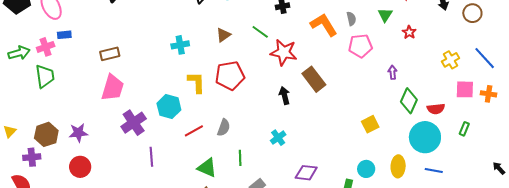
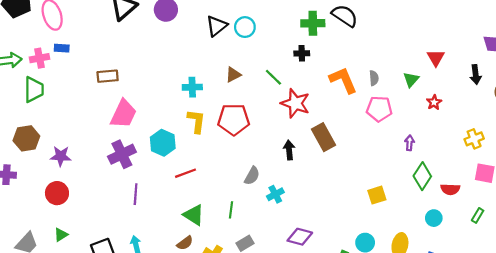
cyan cross: (180, 45) -> (192, 87), moved
pink trapezoid: (113, 88) -> (124, 114), moved
gray semicircle: (224, 128) -> (252, 176), moved
brown hexagon: (46, 134) -> (26, 138), moved
cyan circle: (425, 137) -> (434, 218), size x0.5

